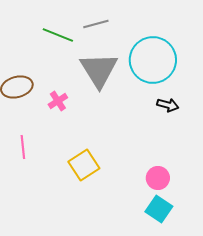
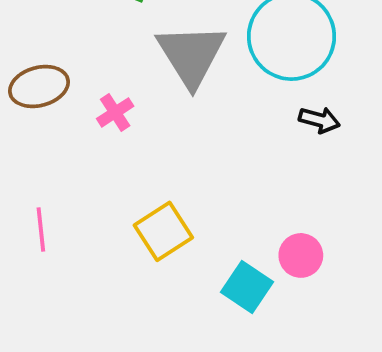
pink line: (23, 147) -> (41, 229), moved
cyan square: (159, 209) -> (247, 287), moved

